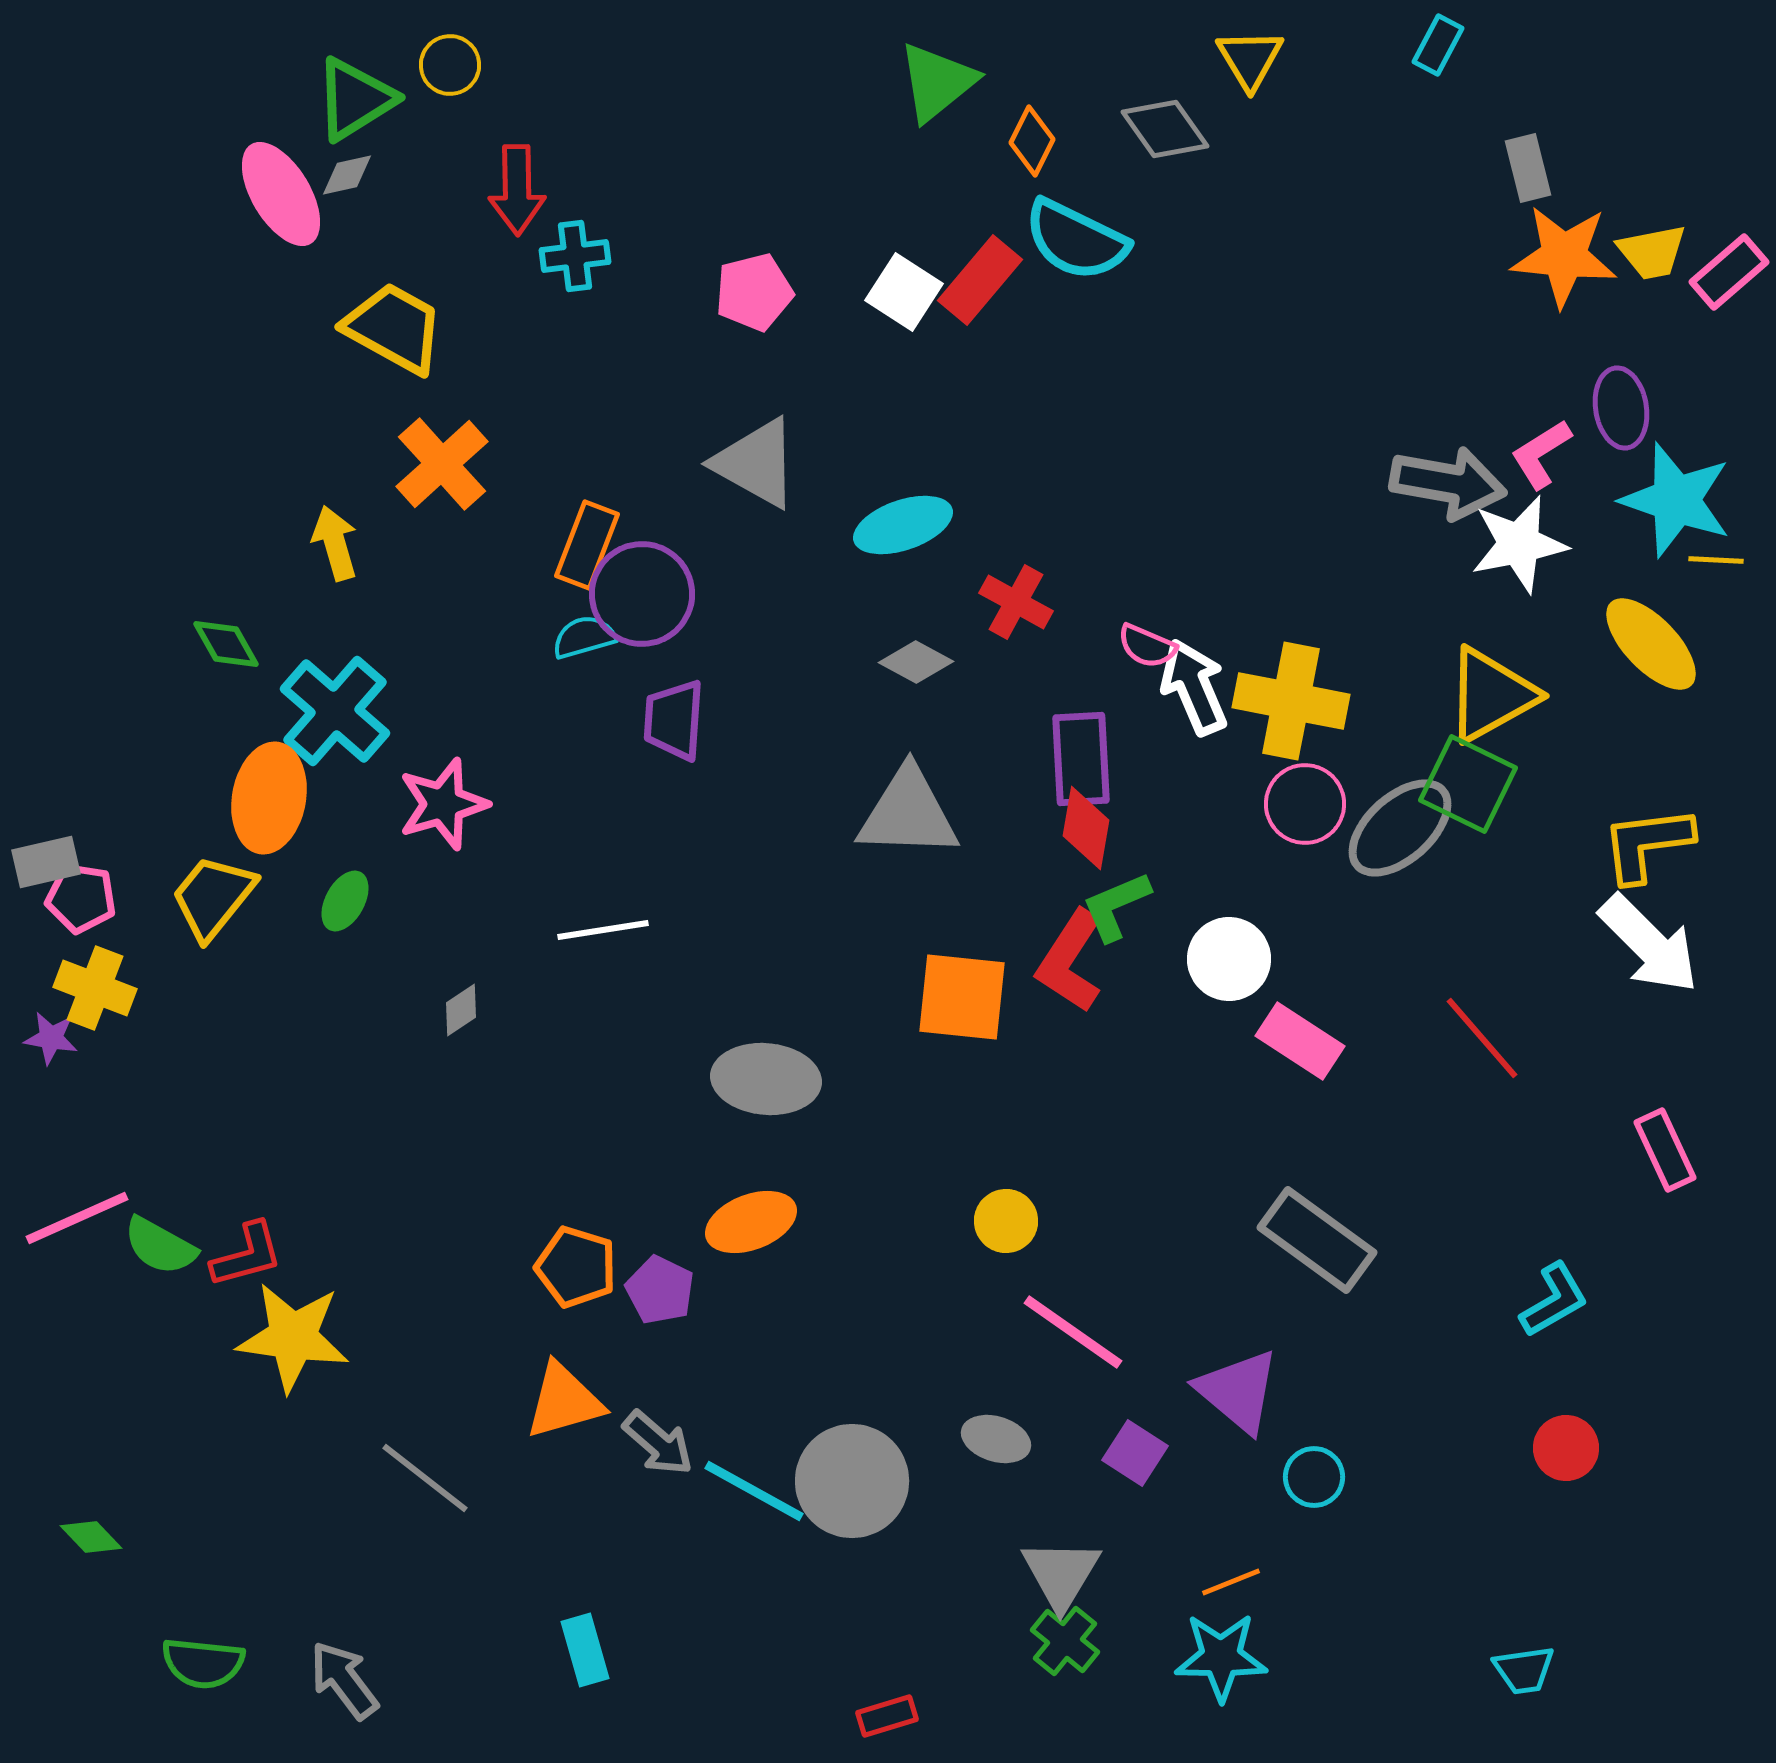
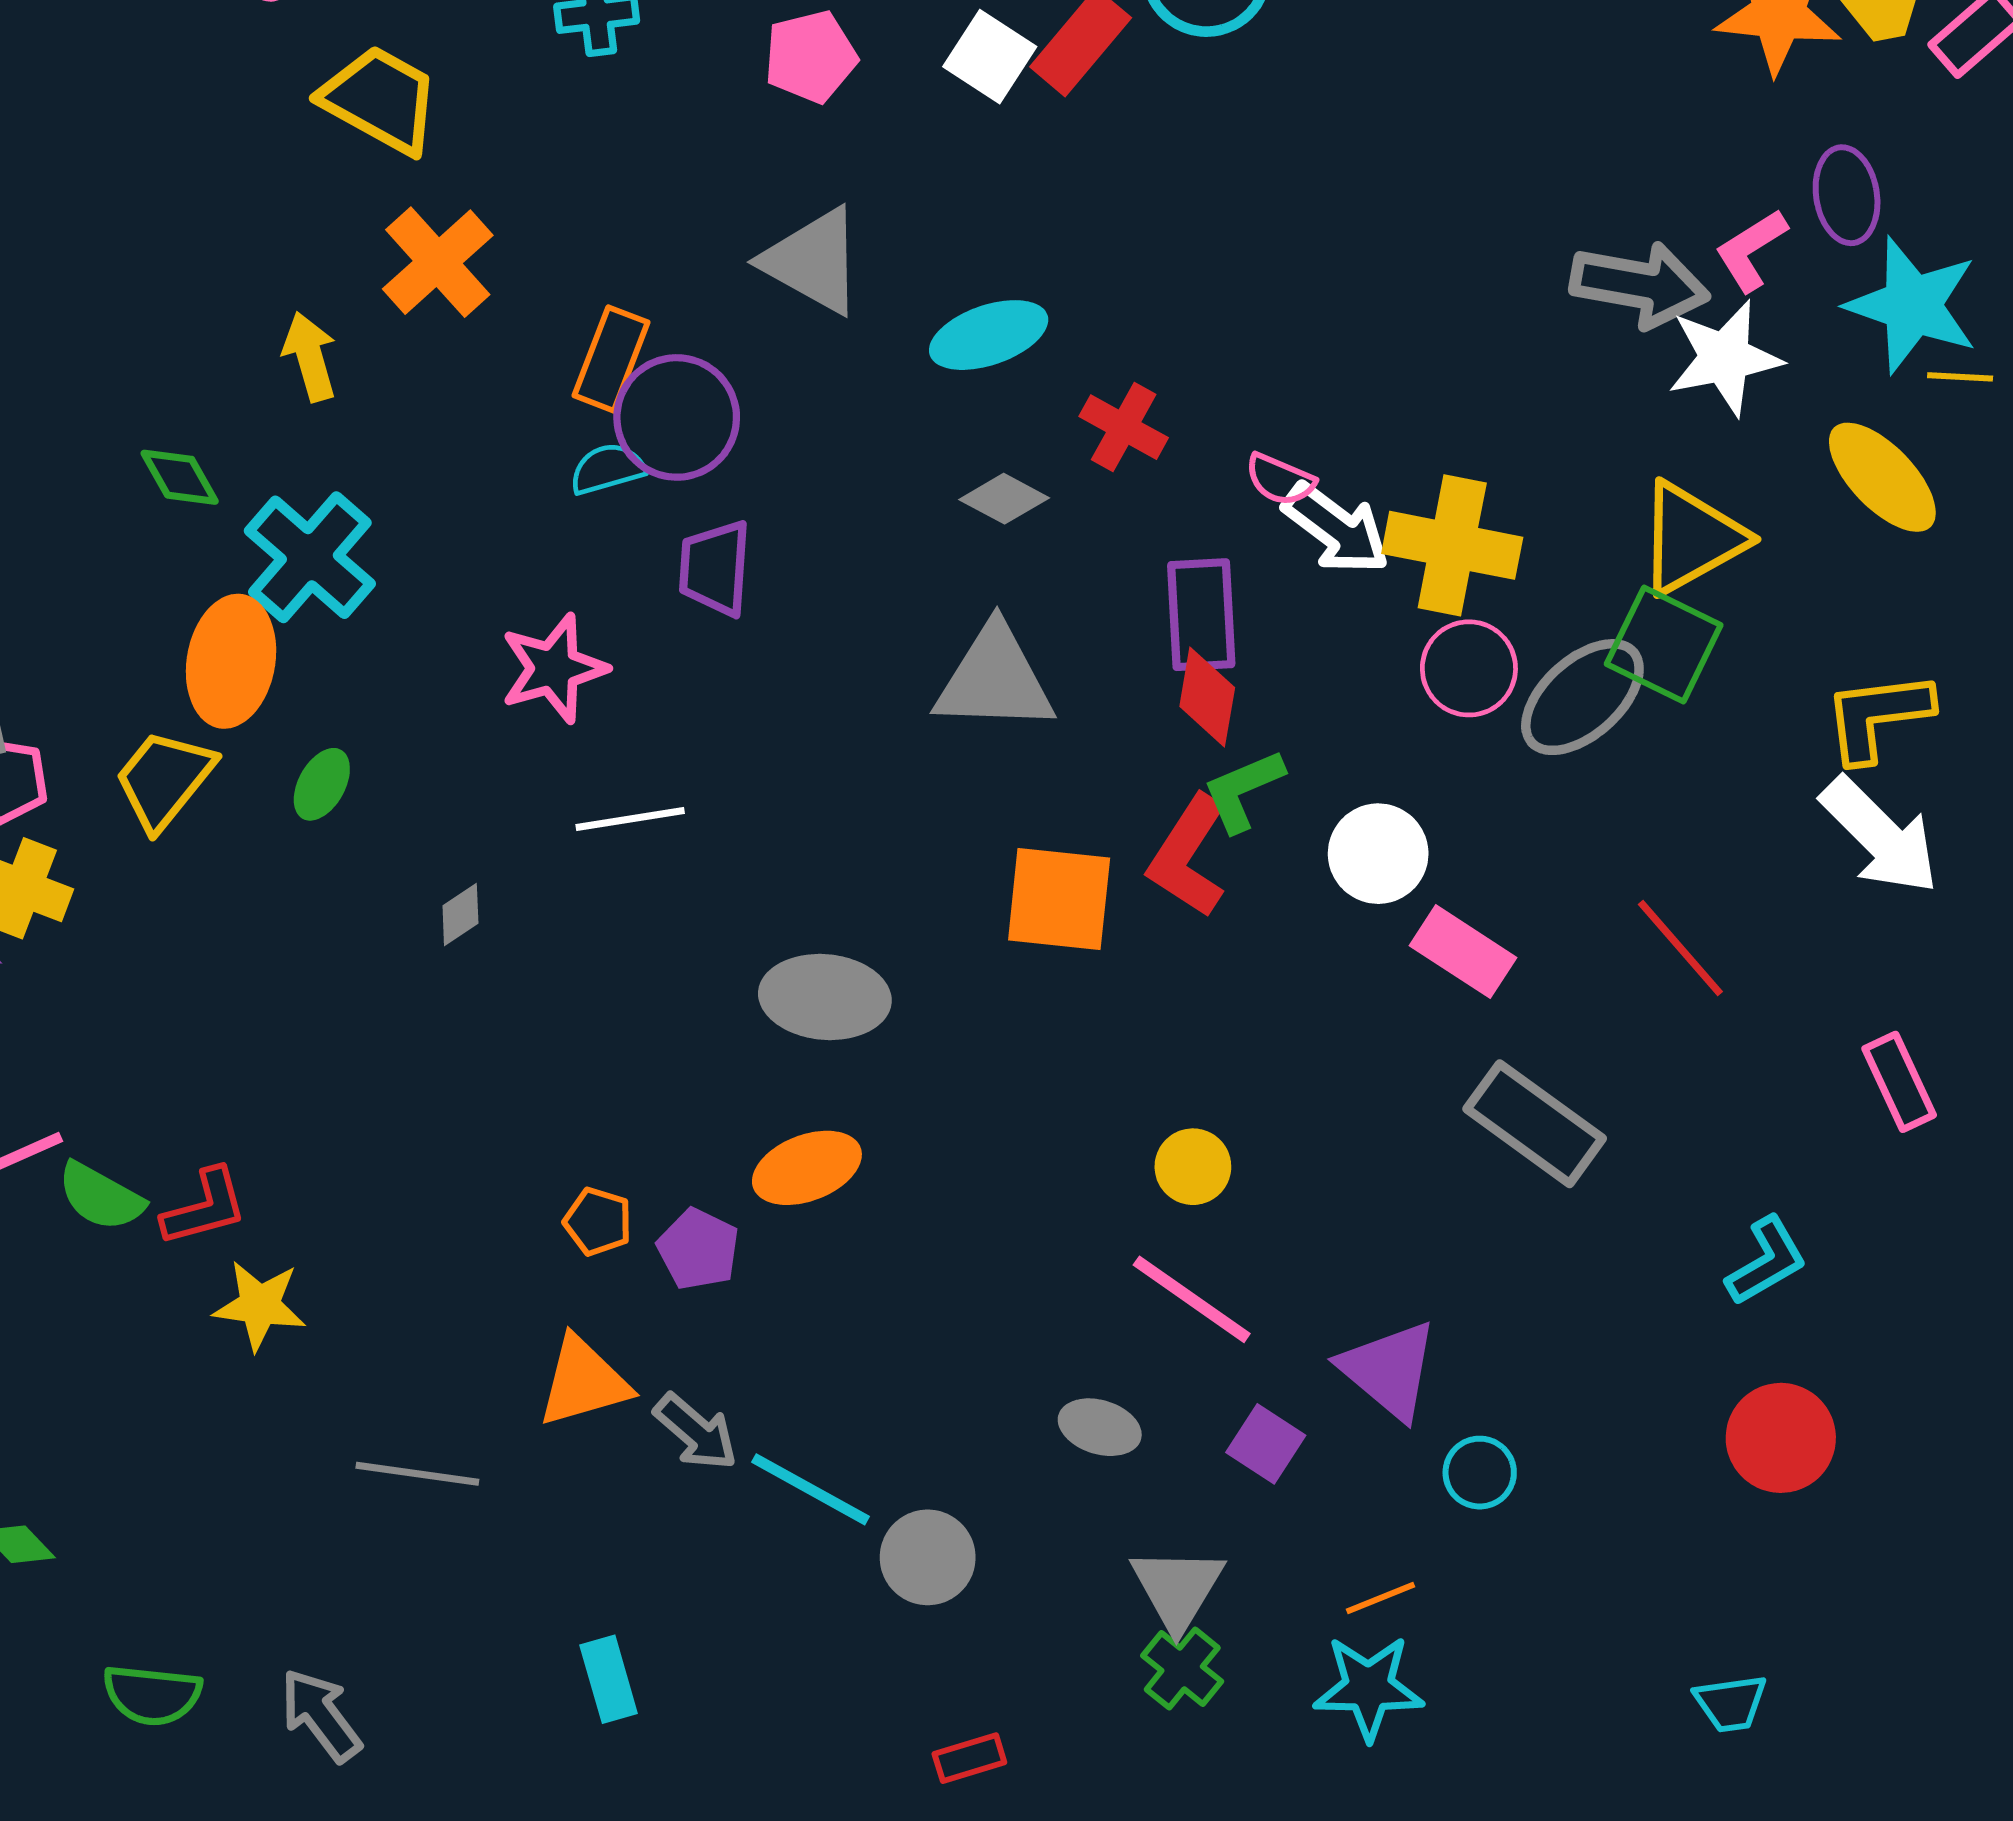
white arrow: (1194, 687) -> (1336, 529), turned 150
pink star: (443, 804) -> (554, 668), moved
yellow circle: (1006, 1221) -> (1193, 1167), moved
gray rectangle: (1317, 1240) -> (1535, 1124), moved
orange pentagon: (576, 1267) -> (598, 1222), size x0.7
yellow star: (293, 1337) -> (260, 1305), size x0.7
red circle: (1566, 1448) -> (1781, 1438), size x1.4
gray line: (425, 1478) -> (417, 1474), turned -30
gray circle: (852, 1481) -> (928, 1557), moved, size x0.7

